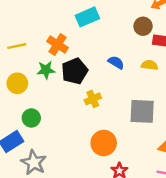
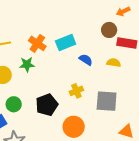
cyan rectangle: (87, 17) -> (66, 42), moved
black pentagon: (75, 71) -> (47, 105), moved
yellow cross: (93, 99) -> (76, 91), moved

